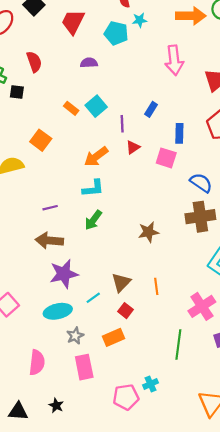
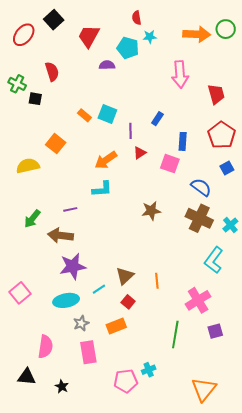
purple semicircle: (89, 63) -> (107, 65), moved
cyan square: (96, 106) -> (107, 114), turned -30
purple line: (50, 208) -> (70, 209), moved
brown cross: (200, 217) -> (199, 218), turned 32
green arrow: (93, 220) -> (32, 219), moved
brown star: (148, 232) -> (151, 211), moved
black triangle: (18, 411) -> (27, 377), moved

